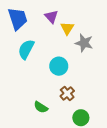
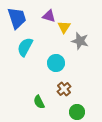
purple triangle: (51, 17) -> (49, 16), turned -32
green semicircle: (41, 107) -> (39, 102), turned 32

